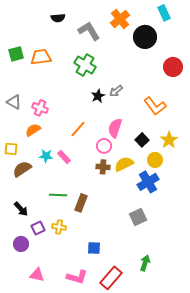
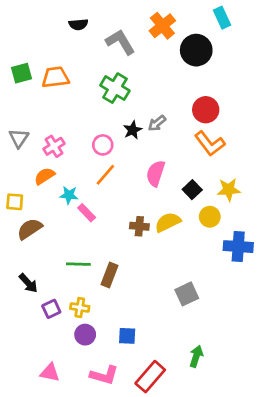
red circle: (173, 67) -> (206, 110), moved
gray triangle: (14, 102) -> (19, 138), turned 35
pink cross: (40, 108) -> (54, 146), turned 35
yellow star: (169, 140) -> (229, 190), turned 30
pink circle: (104, 146) -> (103, 145), moved
cyan star: (46, 156) -> (69, 195), moved
blue cross: (148, 182) -> (238, 247), moved, turned 35
purple circle: (21, 244) -> (85, 335), moved

